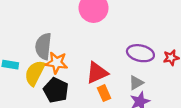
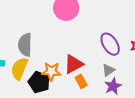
purple ellipse: (140, 53) -> (110, 44), turned 50
orange star: (57, 63) -> (51, 71), moved

